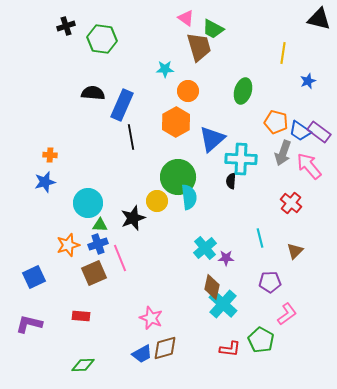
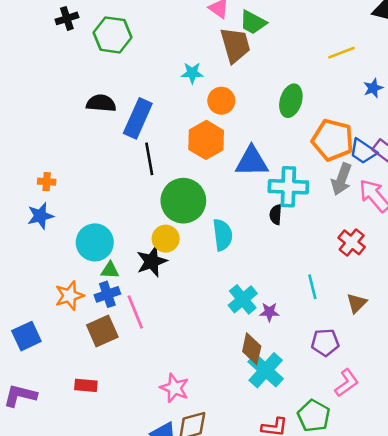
yellow line: (283, 53) -> (342, 53), turned 60
orange pentagon: (276, 122) -> (333, 140), size x1.4
blue triangle: (212, 139) -> (252, 161), turned 40
green circle: (178, 177) -> (183, 201), moved
yellow circle: (157, 201) -> (166, 239), moved

